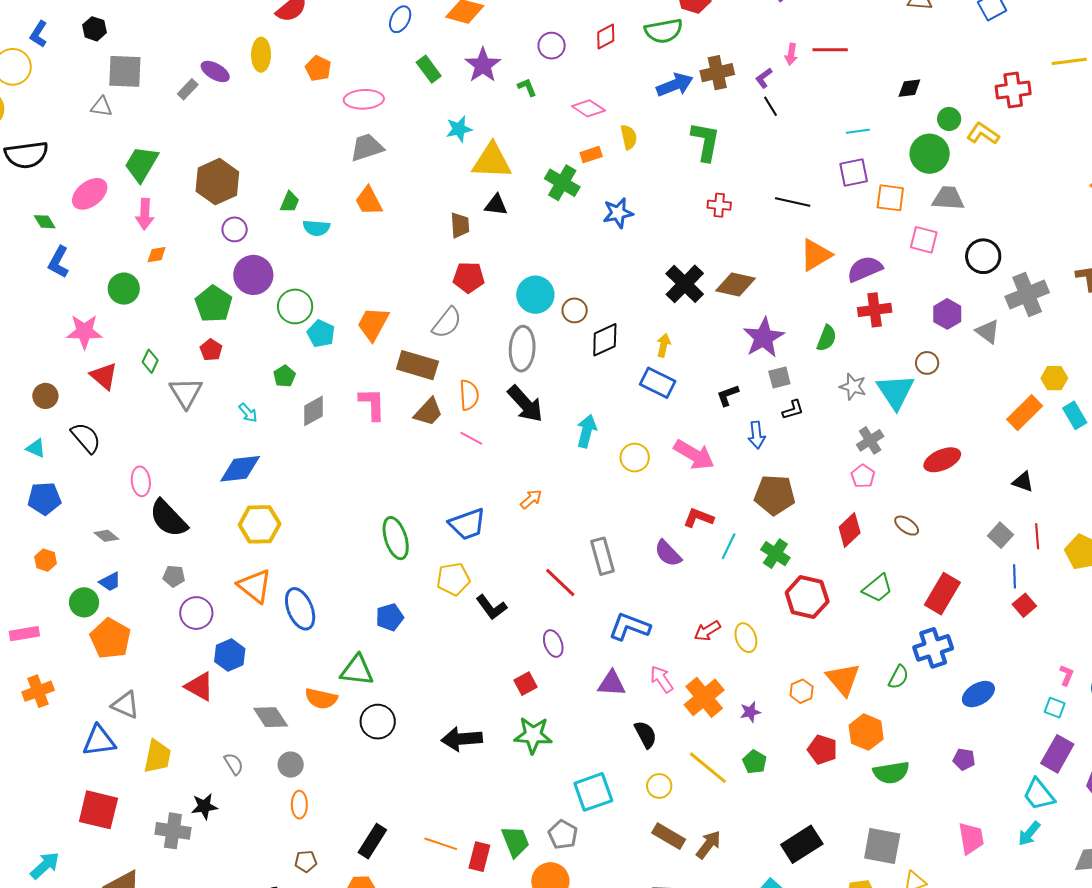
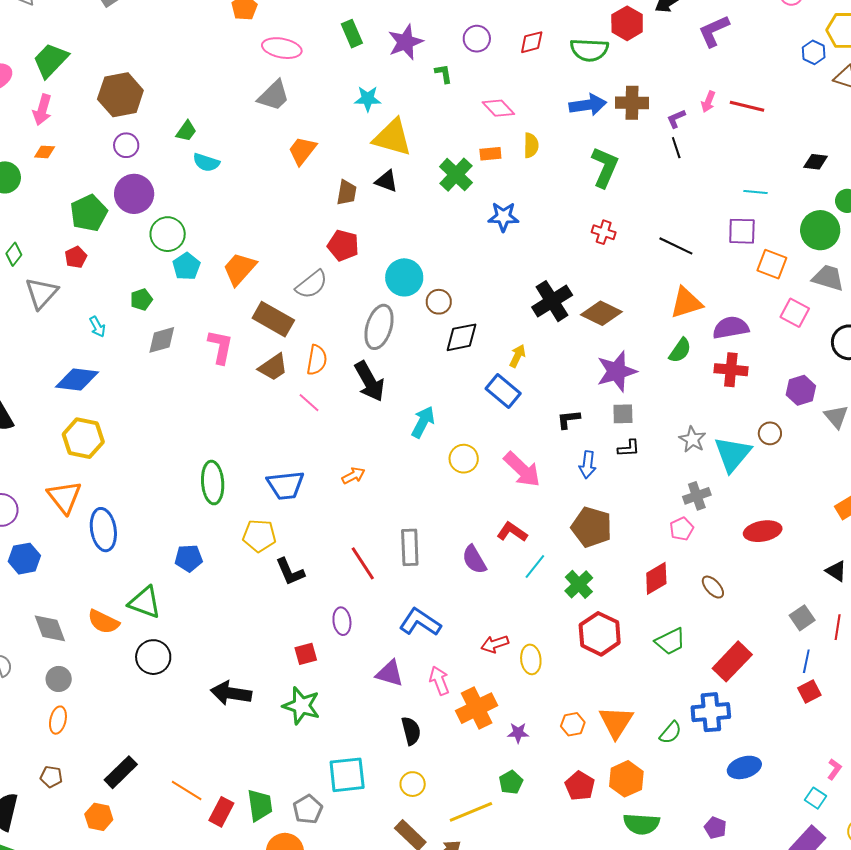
gray trapezoid: (367, 147) -> (274, 96), turned 141
orange trapezoid: (369, 201) -> (302, 151), moved, turned 52
green semicircle: (827, 338) -> (680, 350), moved
yellow line: (708, 768) -> (471, 812), moved, turned -75

